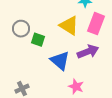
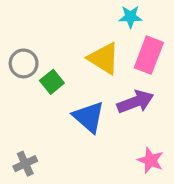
green square: (38, 40) -> (52, 82), turned 32
pink star: (76, 87) -> (150, 160), moved

